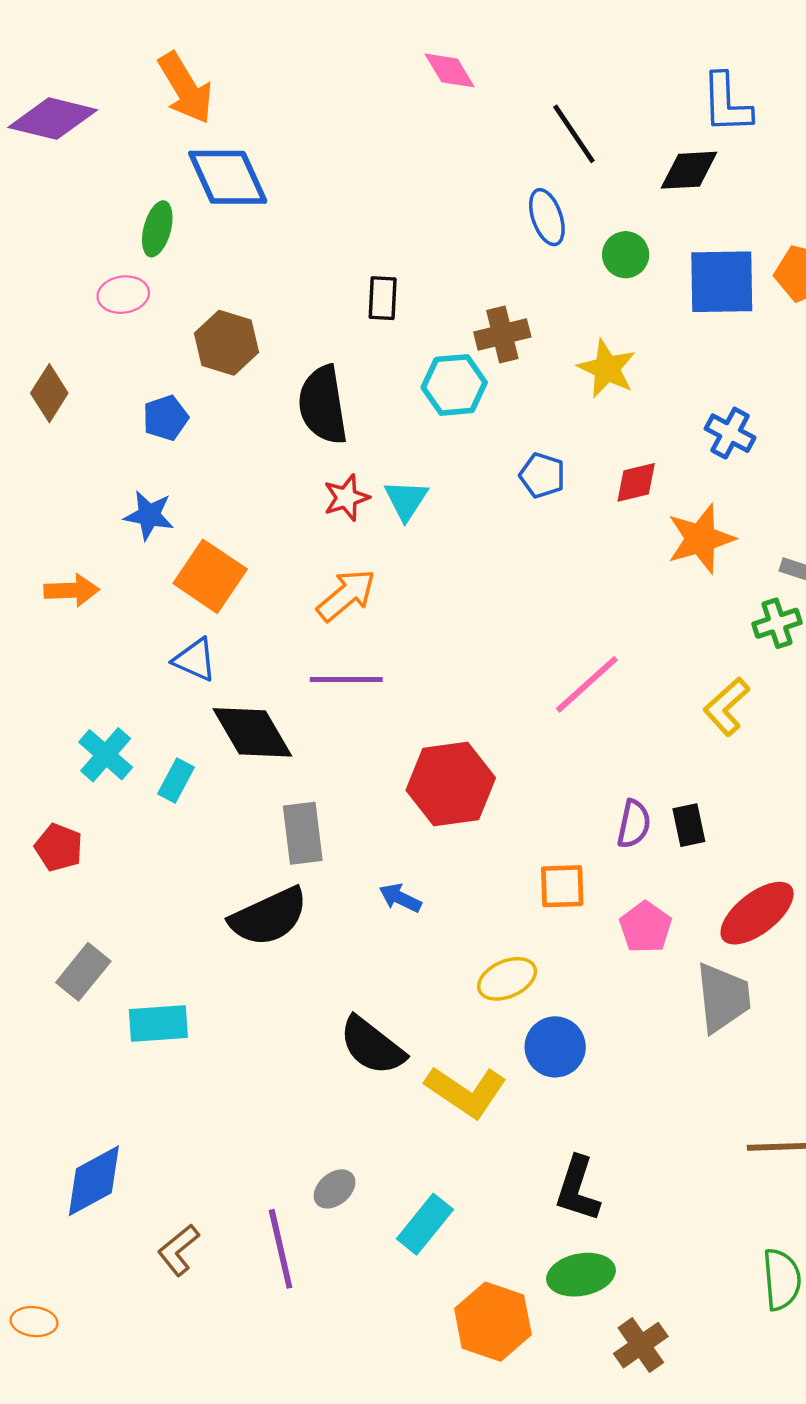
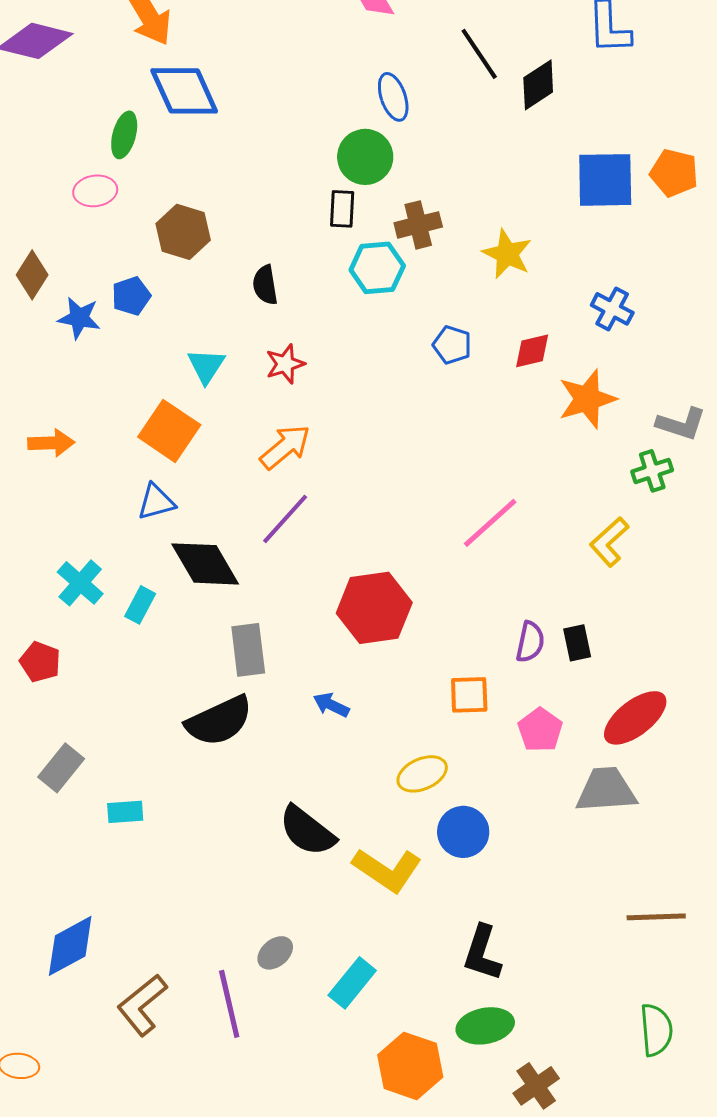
black diamond: (689, 170) -> (538, 85), moved, turned -30
blue ellipse: (547, 217) -> (393, 97), moved
green circle: (626, 255) -> (365, 157), moved, size x1.4
black rectangle: (383, 298) -> (342, 209), moved
black semicircle: (323, 405) -> (265, 285), size x0.6
cyan triangle: (406, 500) -> (206, 366), moved
blue star: (149, 515) -> (79, 318), moved
blue triangle: (195, 660) -> (156, 502), turned -39
purple line: (346, 680) -> (285, 519), turned -48
gray trapezoid: (723, 998) -> (606, 790), turned -88
cyan rectangle: (158, 1023) -> (125, 812), size x0.7
brown L-shape: (178, 1250) -> (142, 1005), size x1.4

